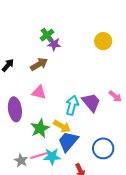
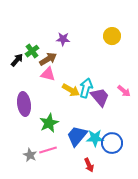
green cross: (47, 35) -> (32, 51), moved
pink triangle: (39, 92) -> (48, 74), moved
cyan arrow: (72, 105) -> (86, 88), moved
yellow arrow: (62, 126) -> (71, 90), moved
cyan star: (52, 156) -> (95, 138), moved

